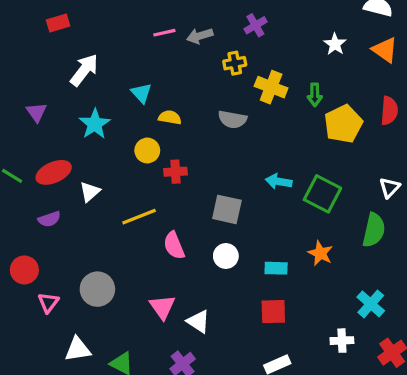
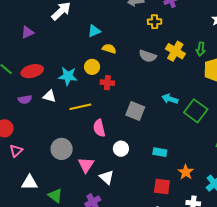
yellow cross: (271, 87) -> (175, 51), moved
cyan triangle: (141, 93) -> (94, 31), turned 40
purple triangle: (36, 112) -> (28, 32), turned 32
cyan star: (95, 124) -> (68, 76), moved, turned 30
white triangle: (90, 192) -> (49, 96), moved, turned 48
orange star: (320, 253) -> (186, 172), moved
white circle: (226, 256) -> (121, 149), moved
gray circle: (97, 289) -> (62, 149), moved
red square: (273, 312) -> (162, 187), moved

